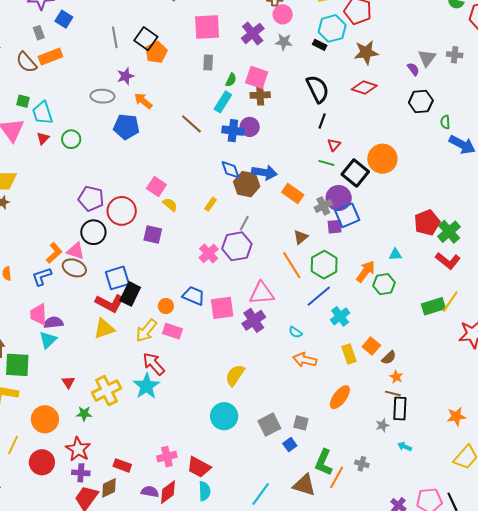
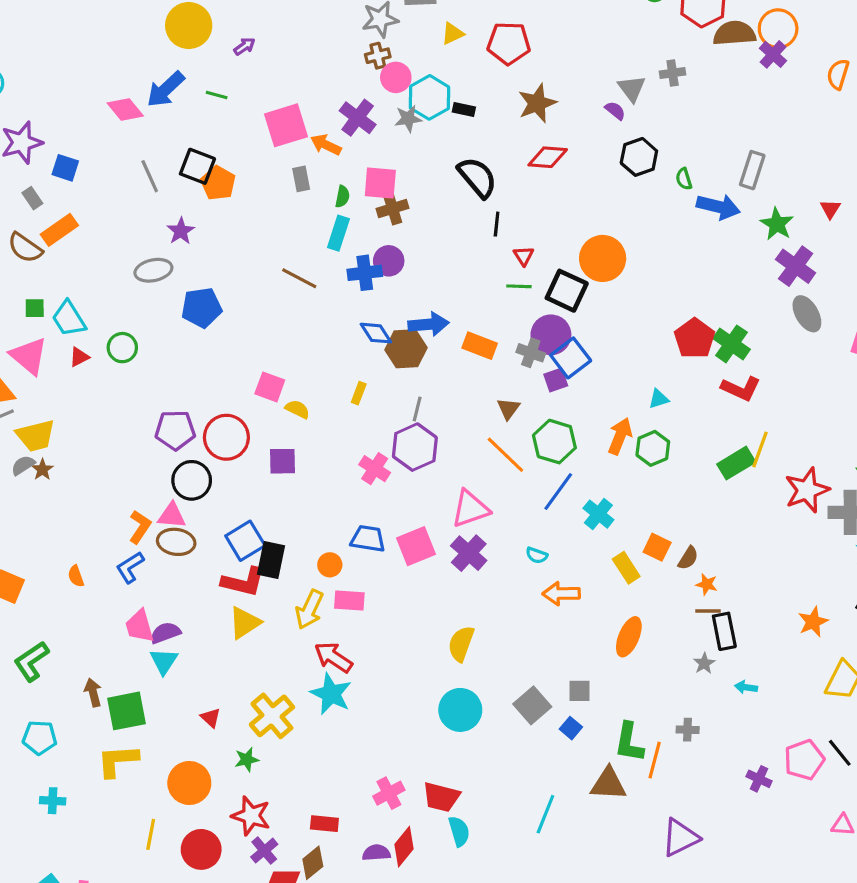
cyan hexagon: (332, 28) -> (429, 97), moved
orange arrow: (143, 101) -> (326, 145), moved
red triangle: (43, 138) -> (79, 357), turned 32
gray cross: (323, 206) -> (531, 353), turned -30
purple cross: (81, 473) -> (264, 851), turned -30

